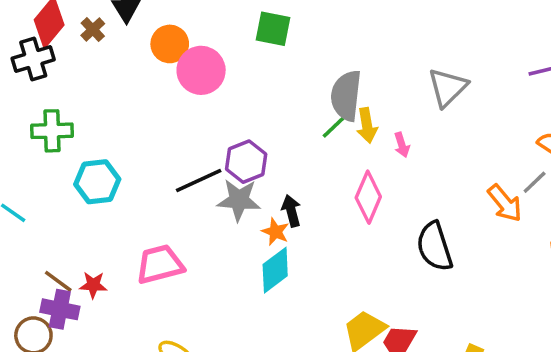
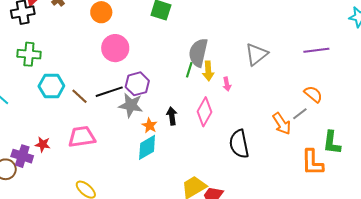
pink circle: (201, 70) -> (115, 48), moved
green line: (334, 127) -> (189, 70), turned -35
black arrow: (291, 211) -> (172, 116), moved
brown line: (58, 281) -> (79, 96), moved

